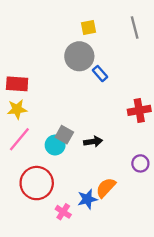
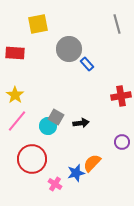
yellow square: (89, 27) -> (38, 24), moved, size x1.5
red rectangle: (17, 84) -> (15, 53), moved
yellow star: (17, 109) -> (15, 95), turned -30

